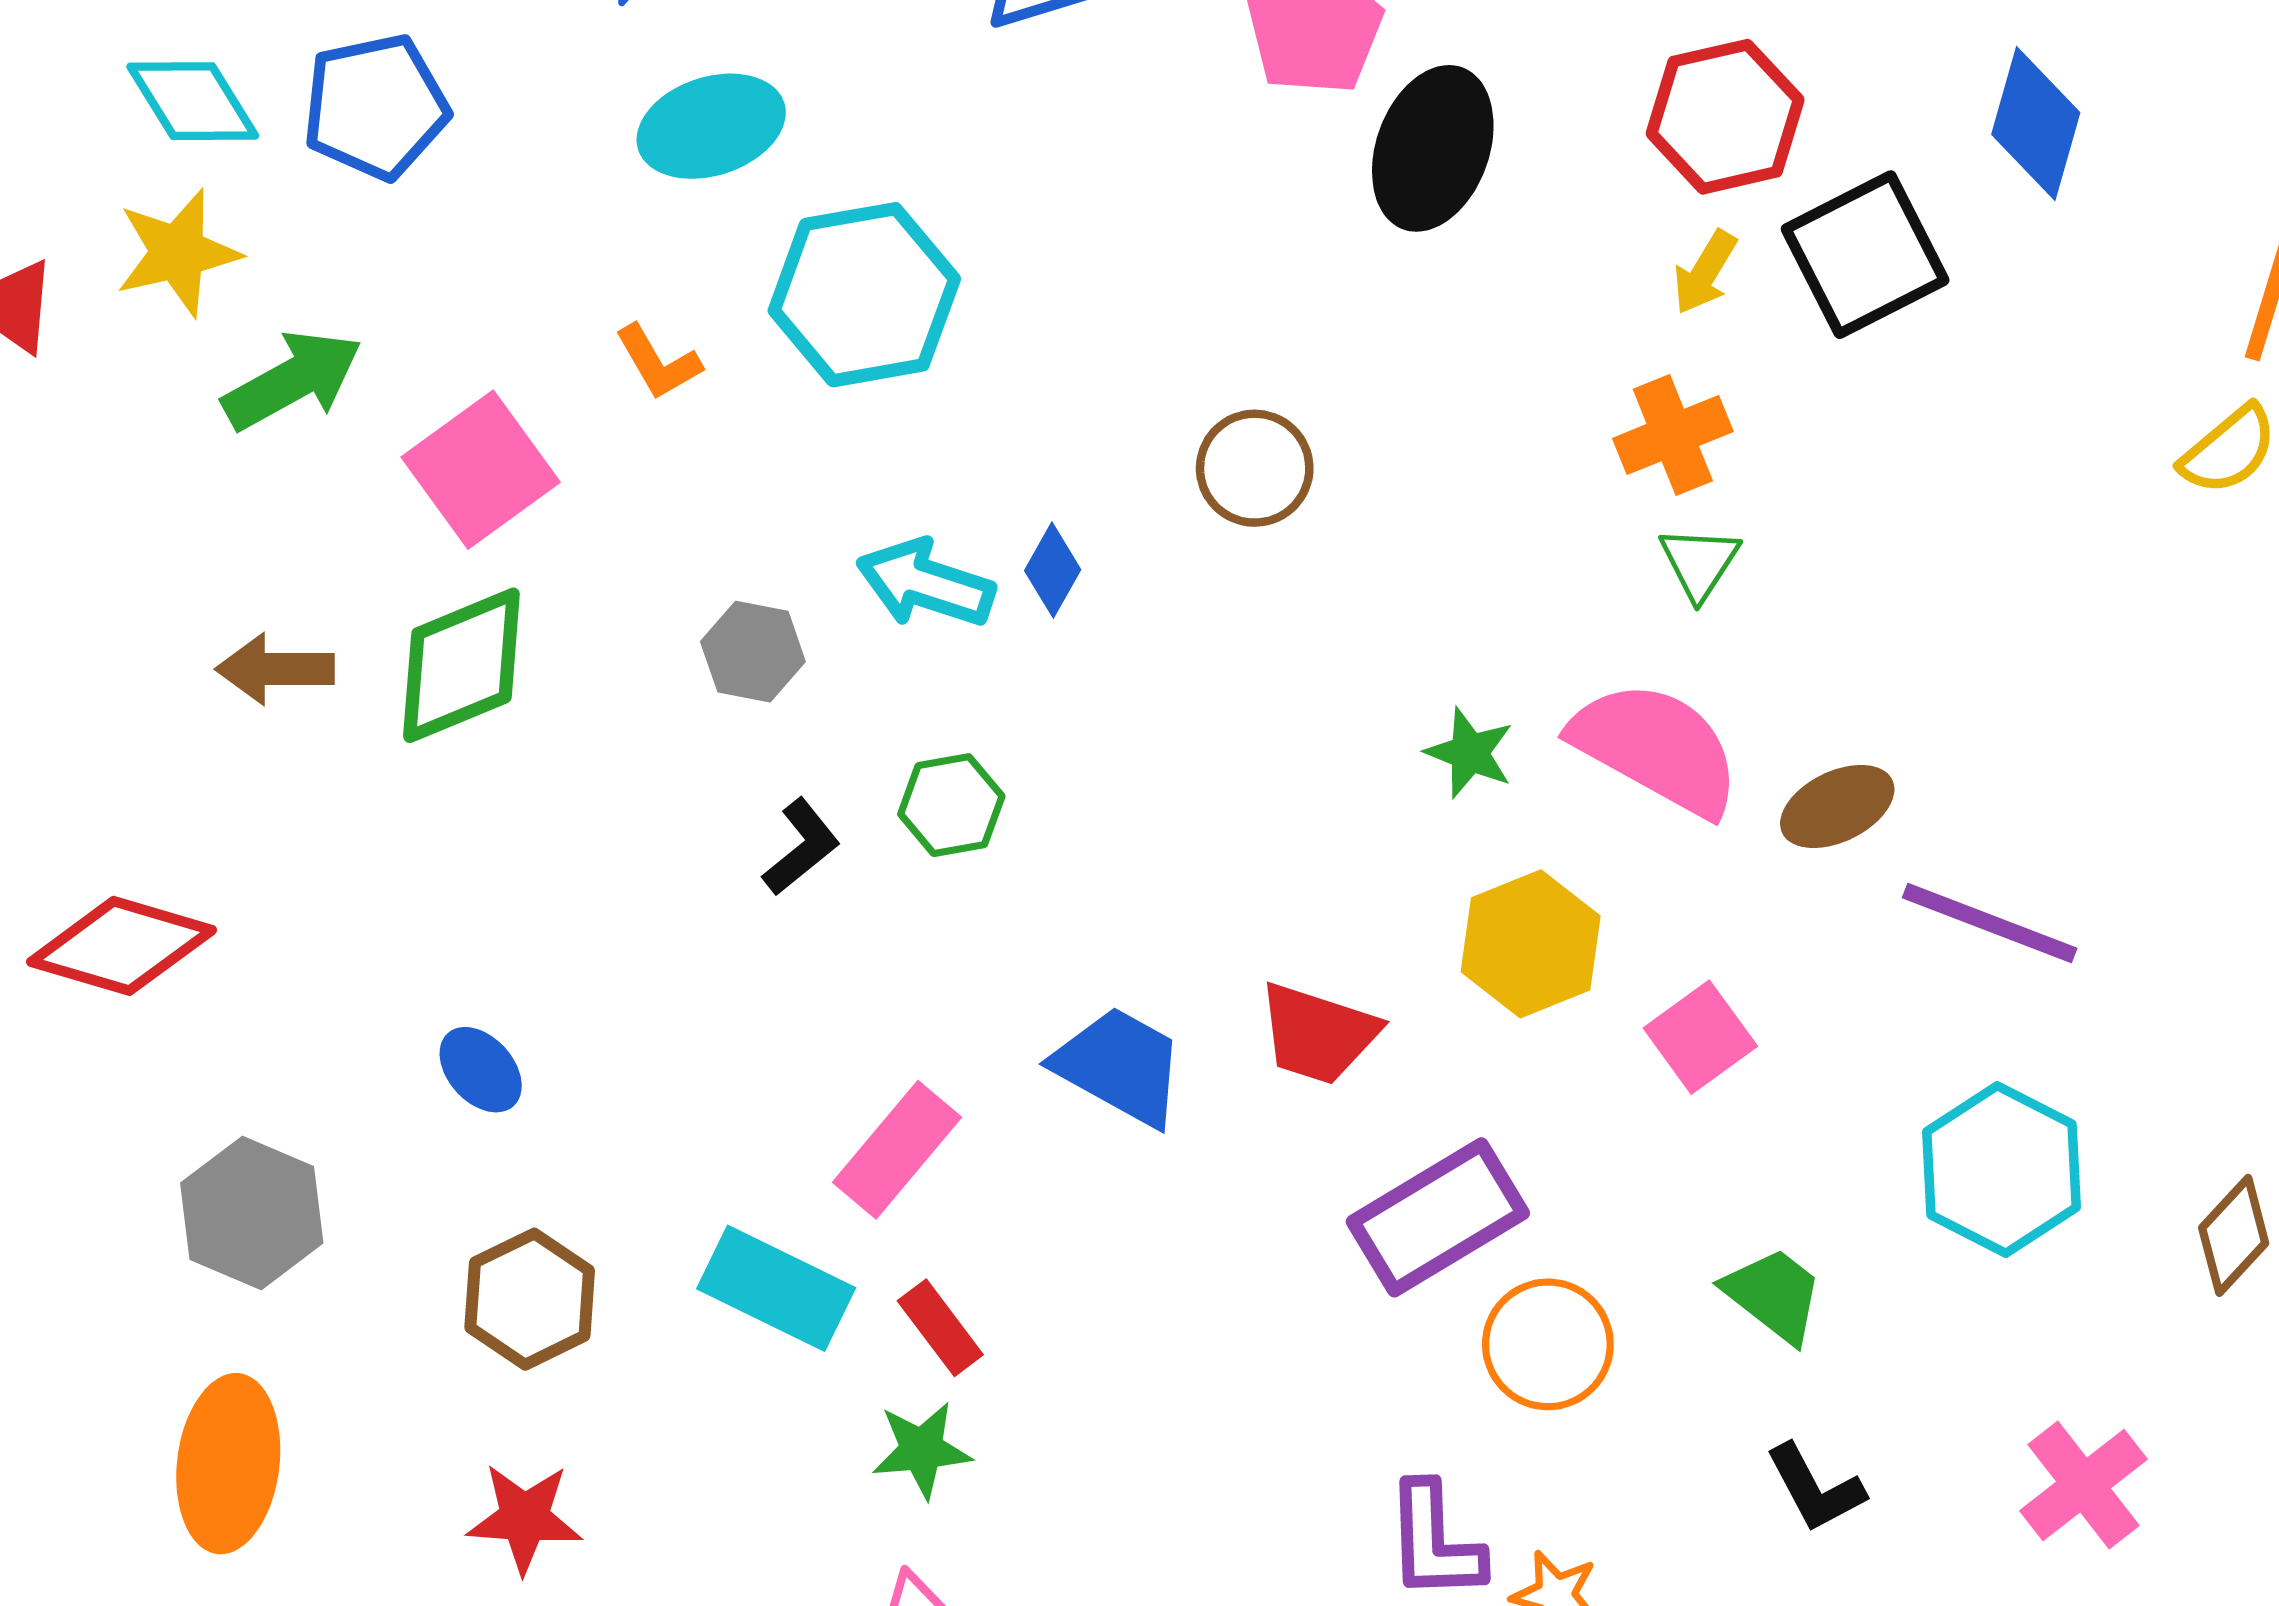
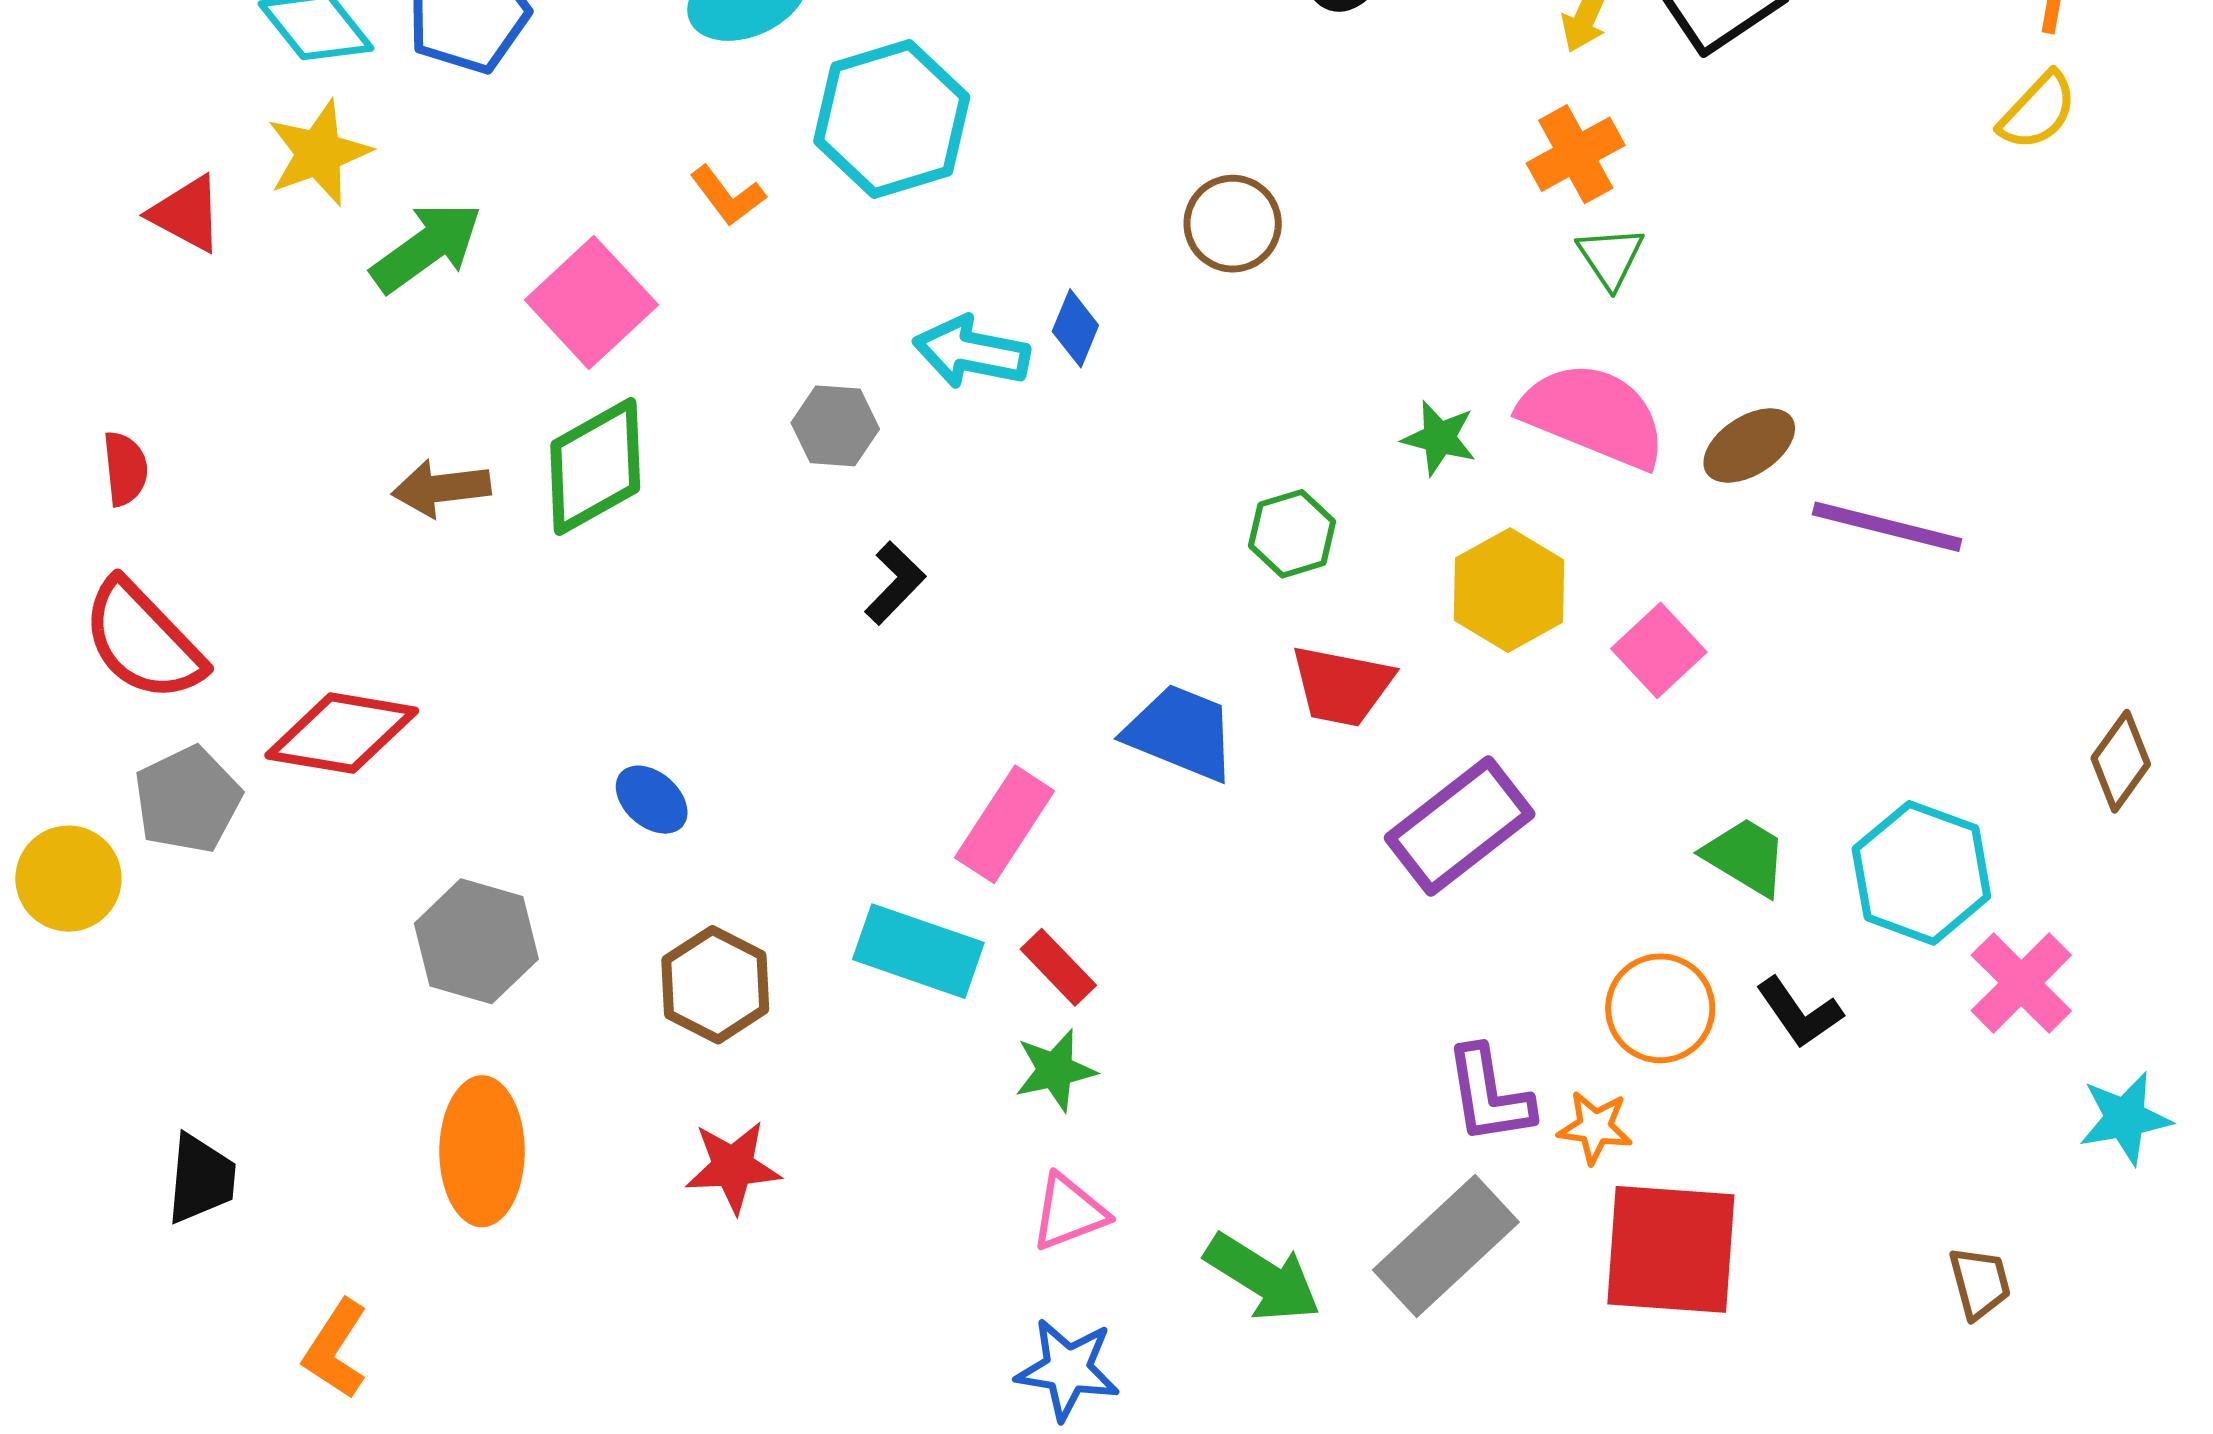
green hexagon: (951, 805) -> (1292, 534), moved
cyan hexagon: (2002, 1170) -> (1921, 873), moved
orange circle: (1548, 1344) -> (1660, 1008), moved

